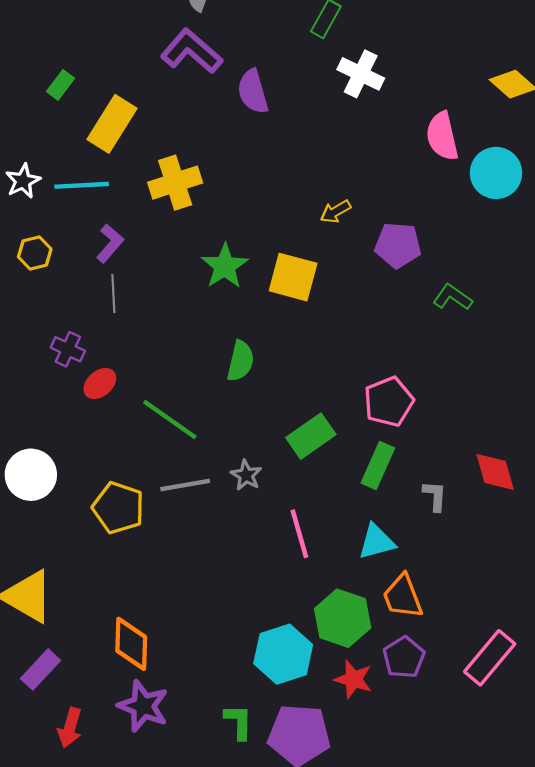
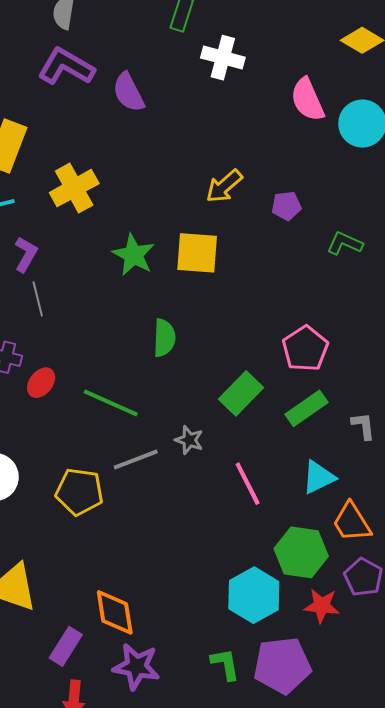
yellow arrow: (336, 211) -> (224, 186), size x1.4
purple pentagon: (398, 245) -> (286, 206), size x0.7
green rectangle: (378, 466) -> (307, 408), turned 42
purple rectangle: (40, 669) -> (66, 646), moved

